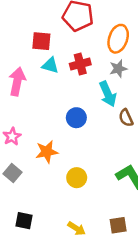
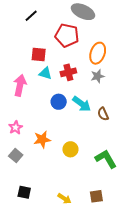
cyan arrow: (108, 94) -> (82, 104), moved, turned -30
blue circle: (76, 118) -> (59, 102), moved
yellow circle: (77, 178) -> (70, 149), moved

